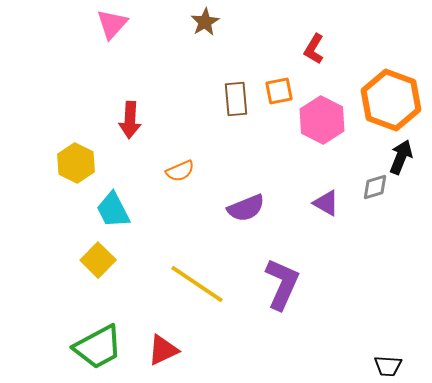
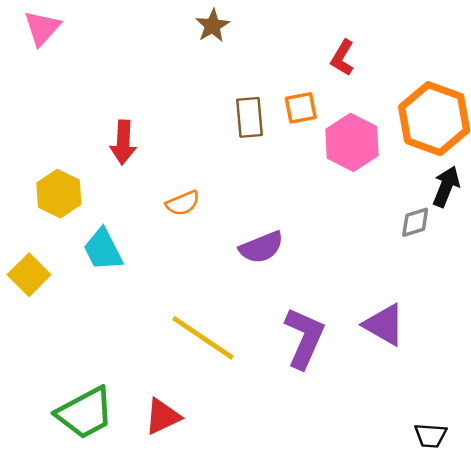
pink triangle: (112, 24) -> (42, 28), moved
purple triangle: (326, 203) -> (384, 325), moved, size x1.4
yellow square: (98, 260) -> (29, 275), moved

